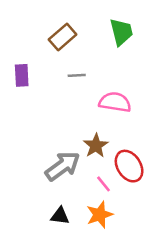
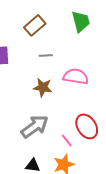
brown star: (96, 146) -> (43, 87), moved, turned -30

